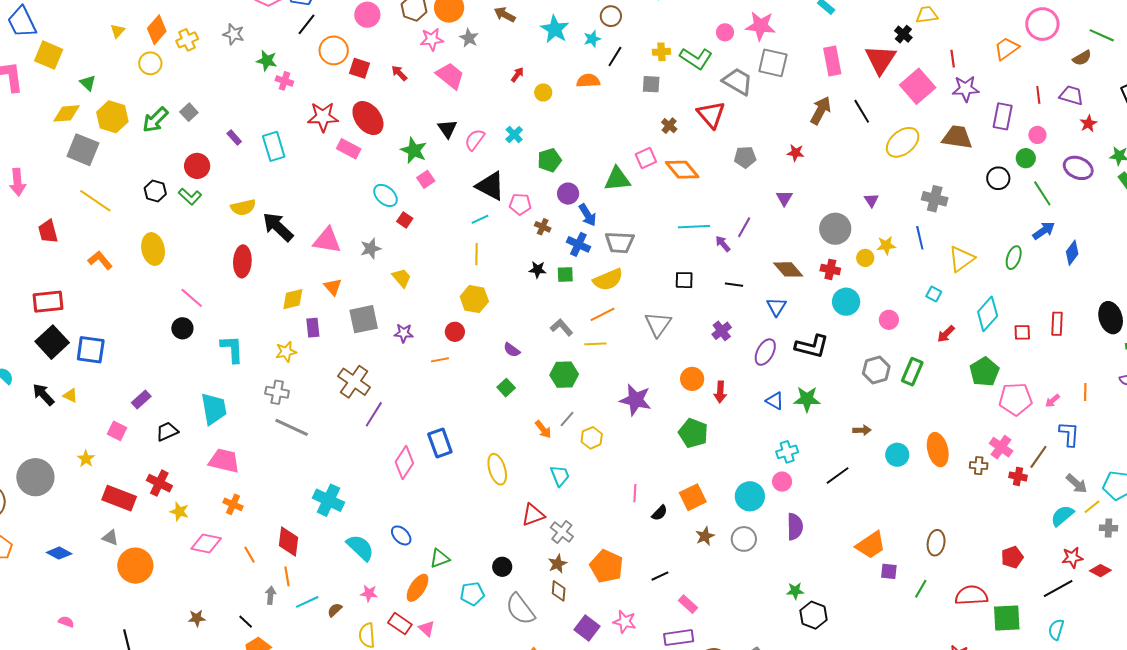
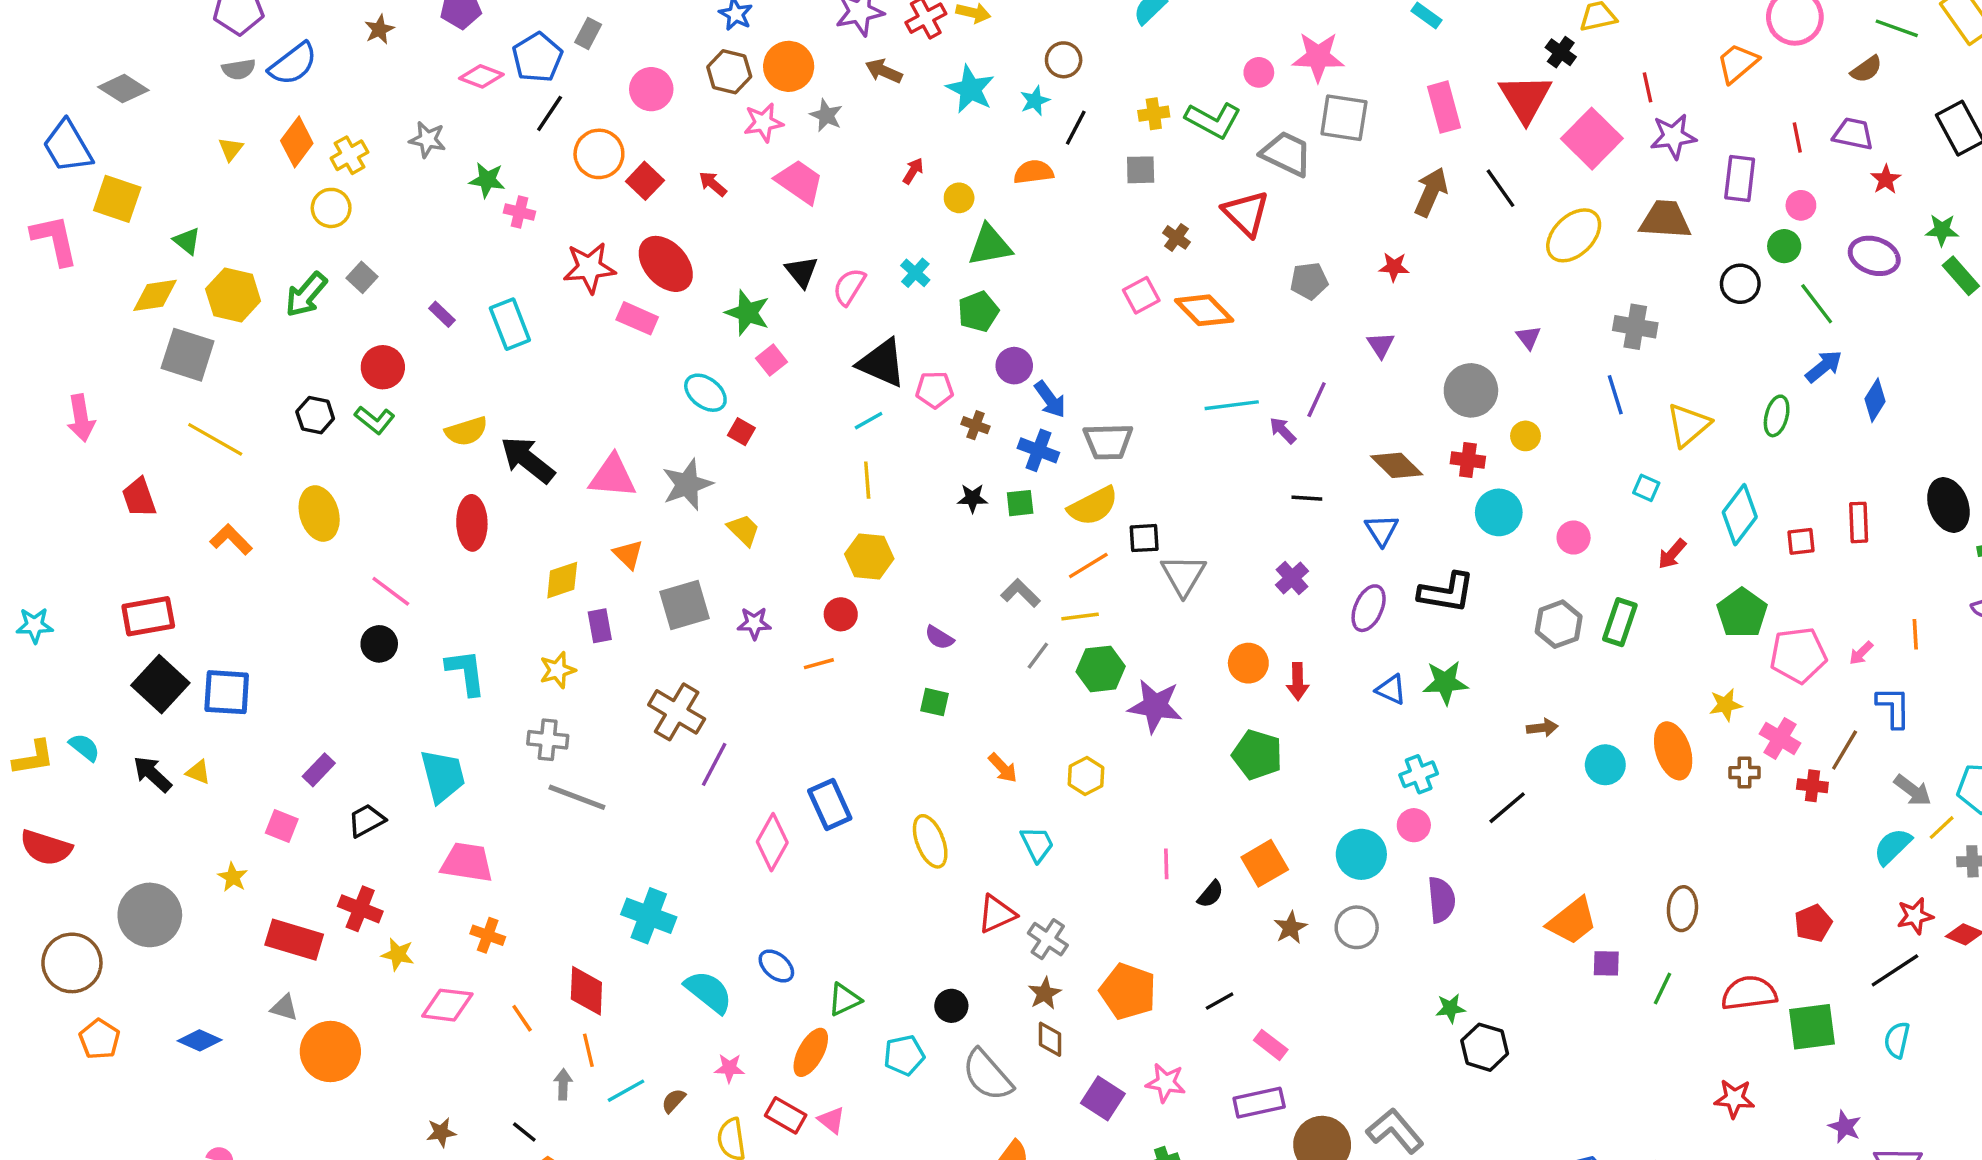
yellow circle: (150, 63) -> (331, 208), moved
red square: (359, 68) -> (645, 181), turned 30
green triangle: (617, 179) -> (990, 245), moved
yellow star: (886, 245) -> (1725, 705), moved
gray star: (371, 249) -> (687, 484), size x1.4
black square: (684, 280) -> (1144, 538), moved
green hexagon: (564, 375) -> (1101, 669), moved
green square: (506, 388) -> (935, 702), turned -30
gray line: (567, 419) -> (1038, 656), moved

